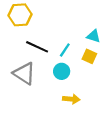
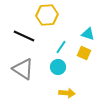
yellow hexagon: (20, 15) -> (47, 15), moved
black line: (37, 47) -> (24, 36), moved

